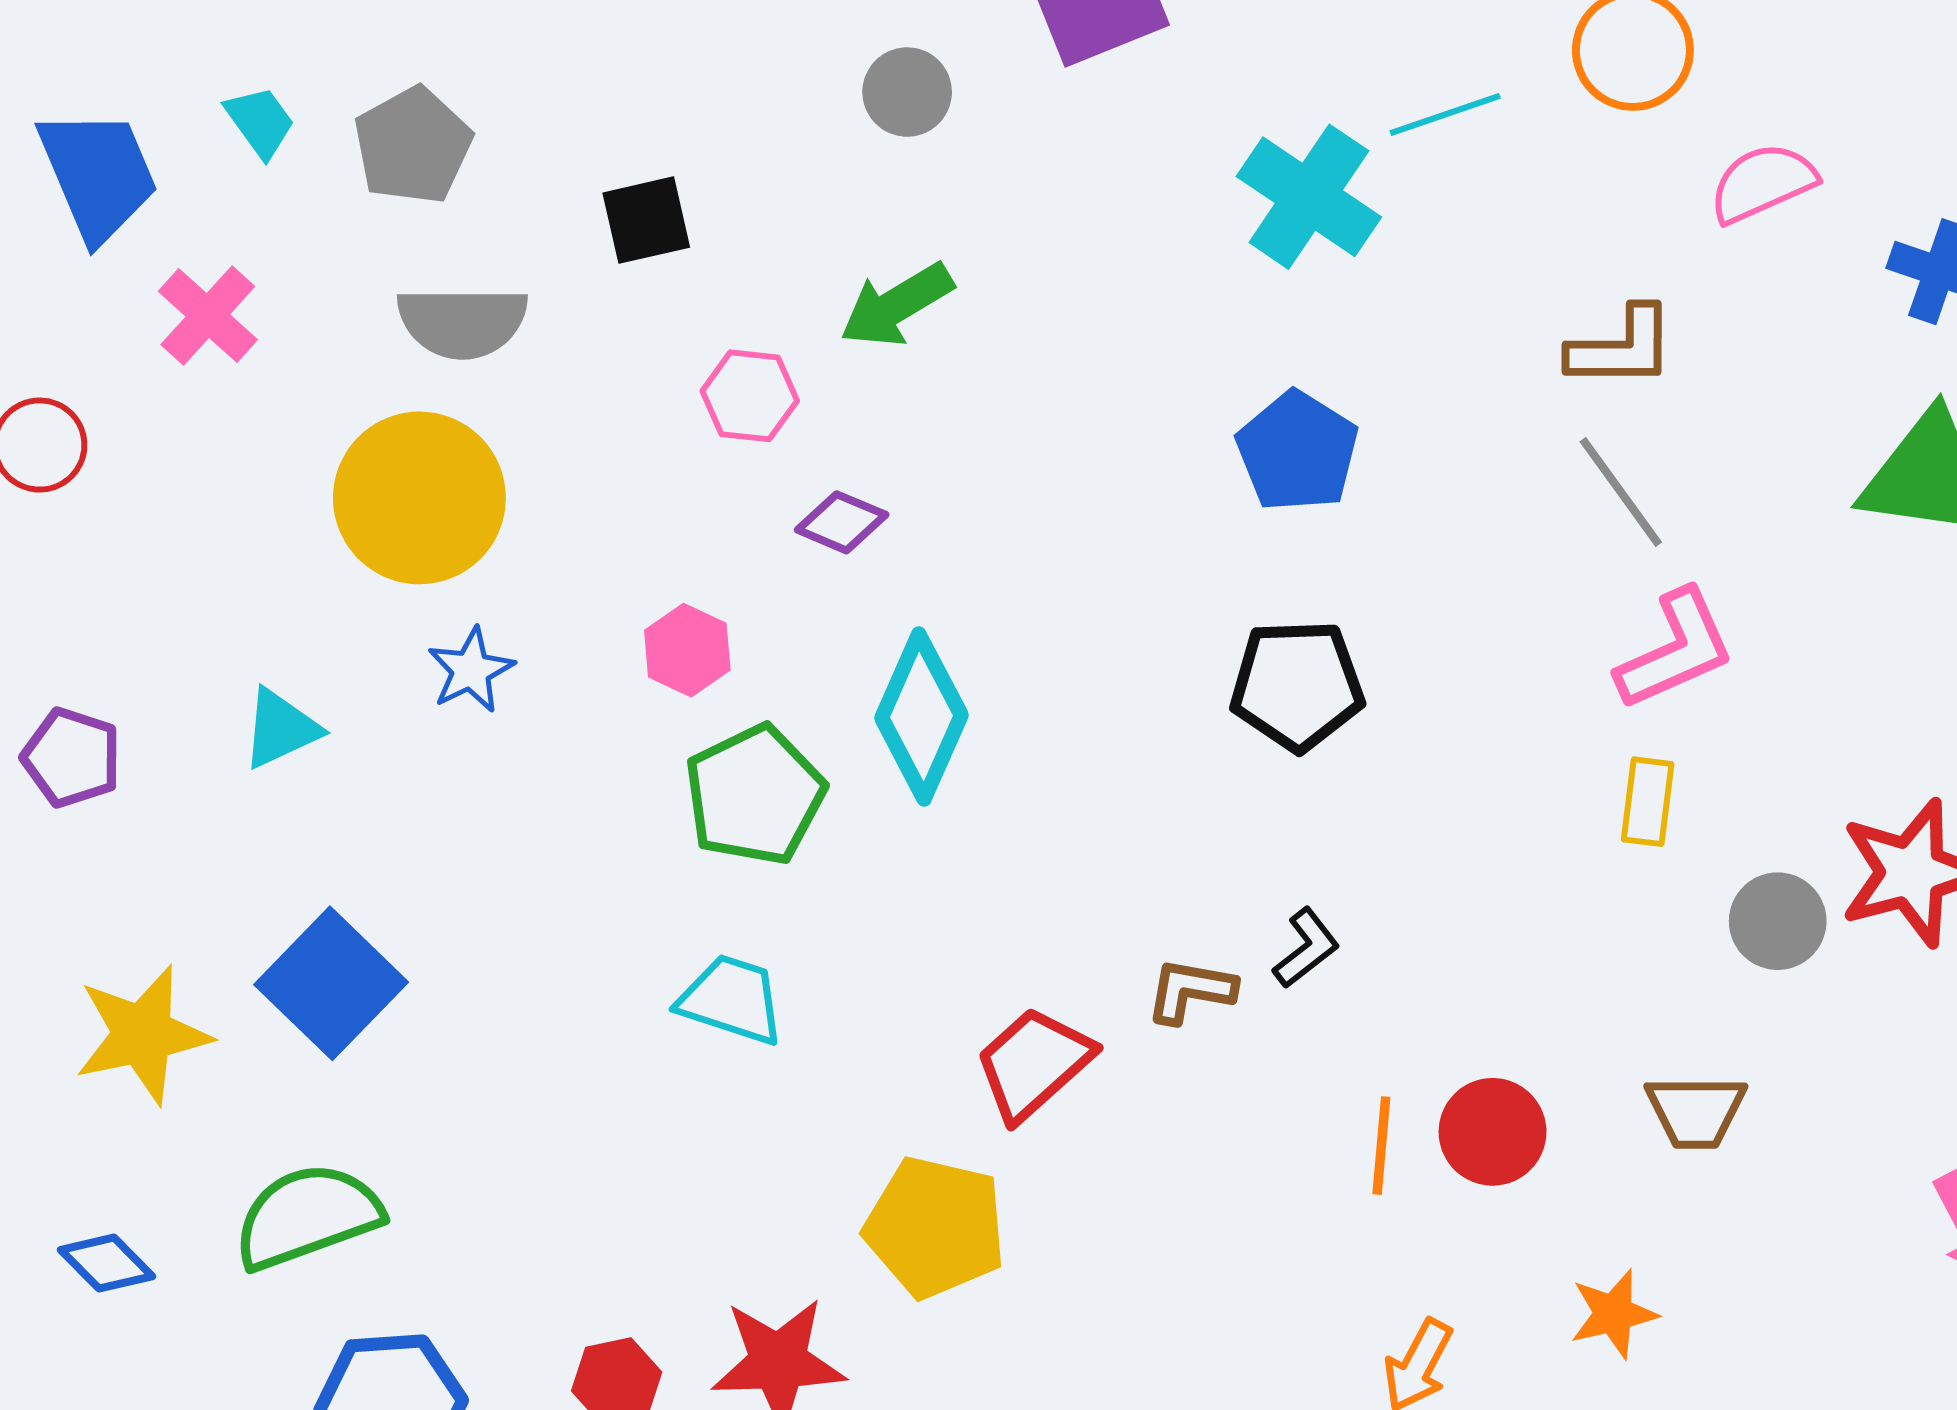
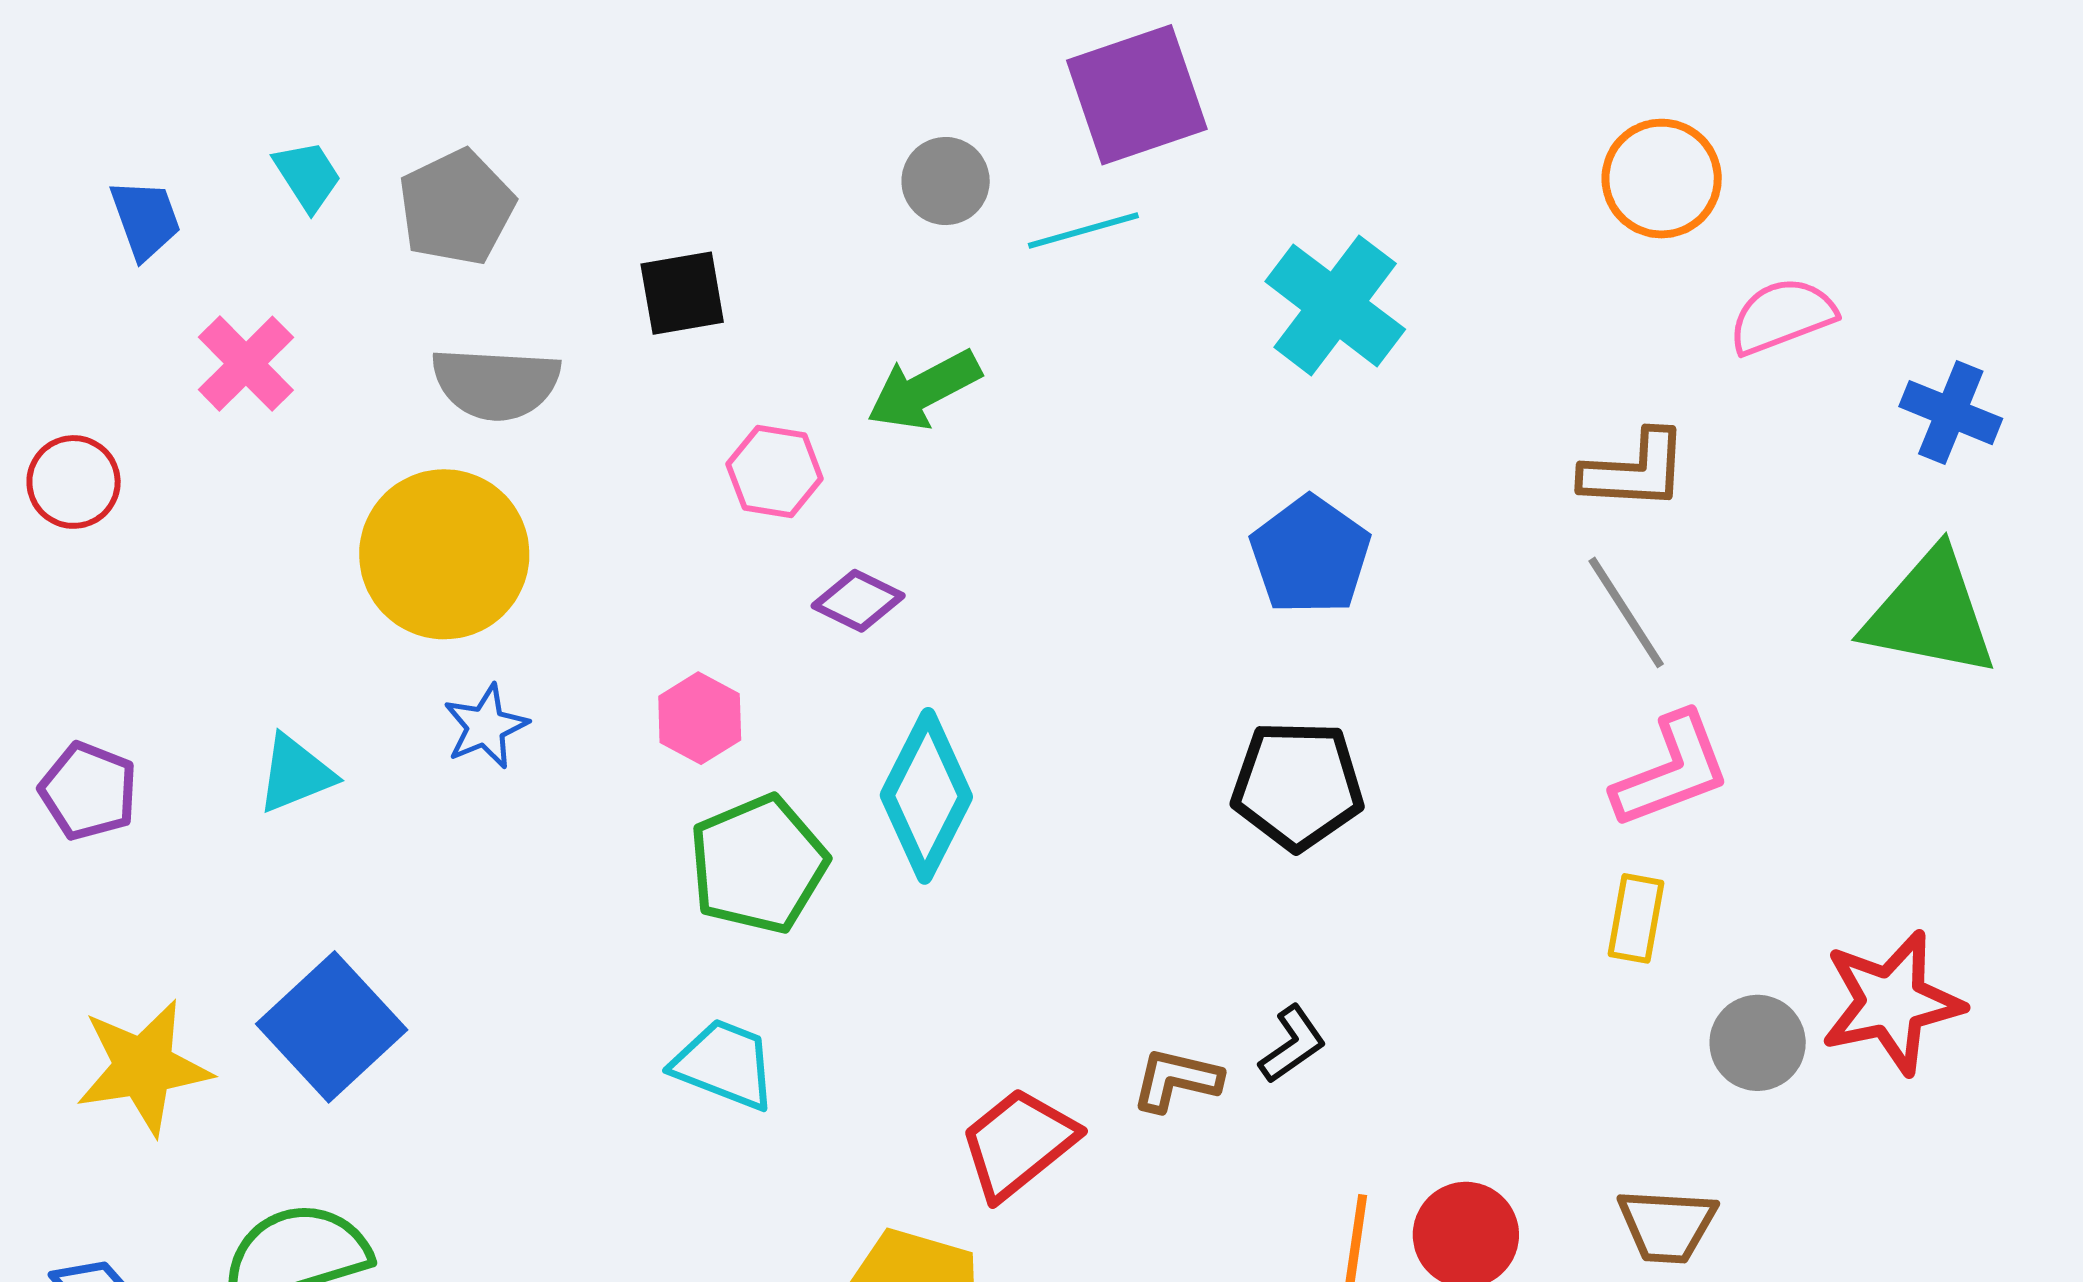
cyan line: (1445, 115) -> (1083, 231), moved
blue trapezoid: (98, 175) -> (145, 219), size x0.6

